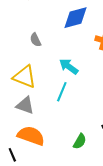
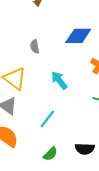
cyan line: (62, 92) -> (47, 119), moved

